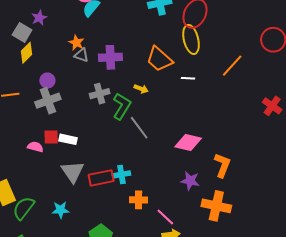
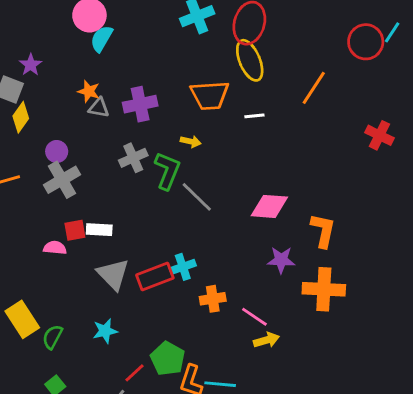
orange trapezoid: (159, 59) -> (210, 95), turned -36
green semicircle: (24, 208) -> (52, 337), size x0.7

